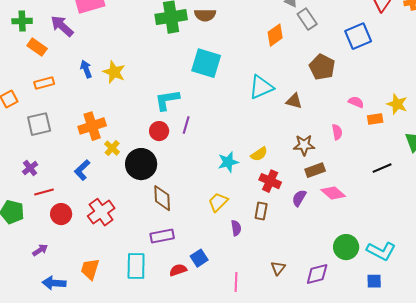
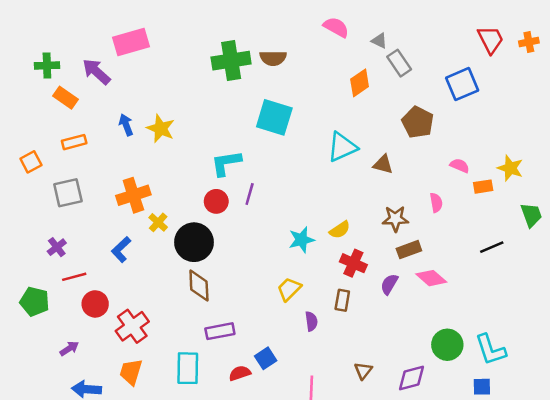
brown diamond: (162, 198) -> (199, 285), moved
red cross: (101, 212) -> (132, 326), moved
cyan L-shape: (381, 251) -> (491, 350), turned 44

